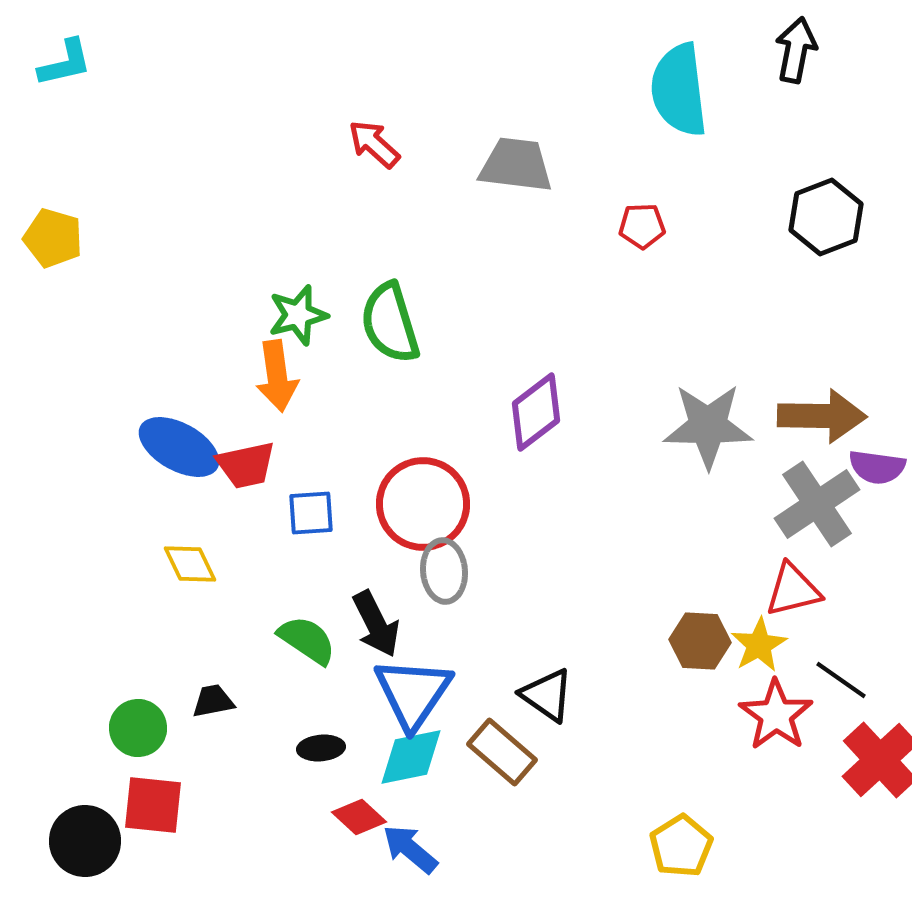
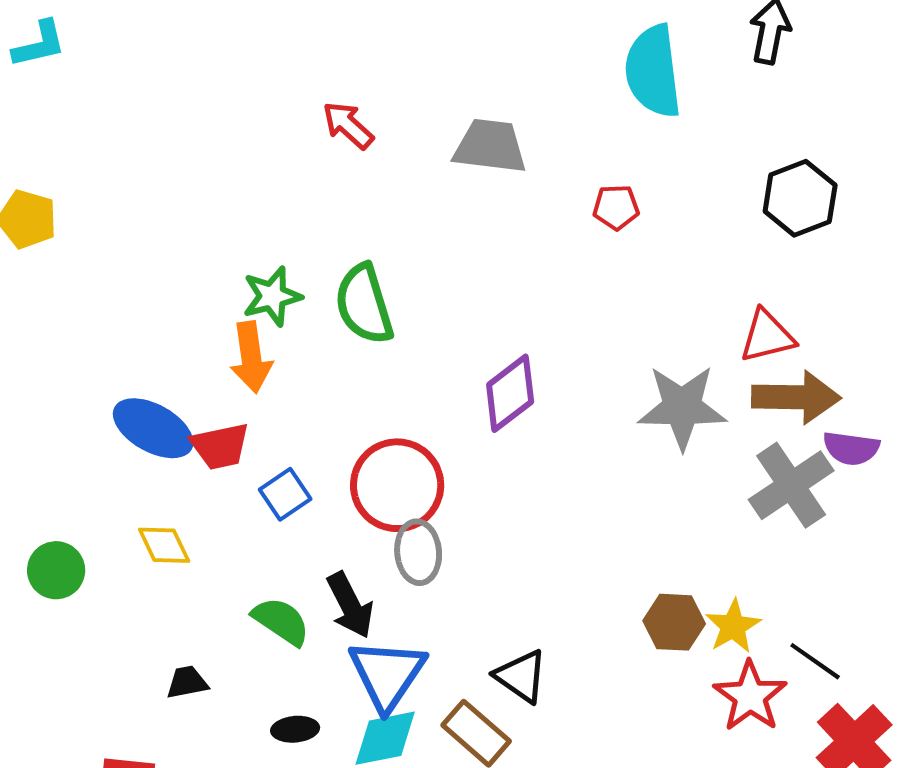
blue square: (311, 513) -> (285, 494), turned -30
red triangle: (793, 590) -> (767, 336), moved
green circle: (138, 728) -> (56, 570), moved

